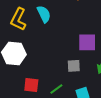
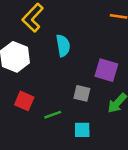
cyan semicircle: (44, 14) -> (63, 46), moved

